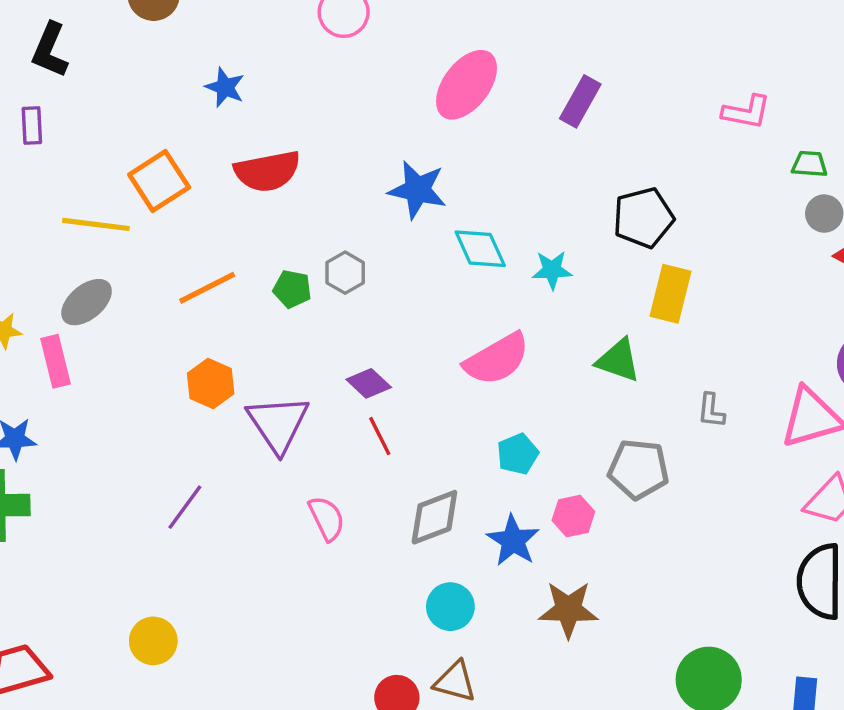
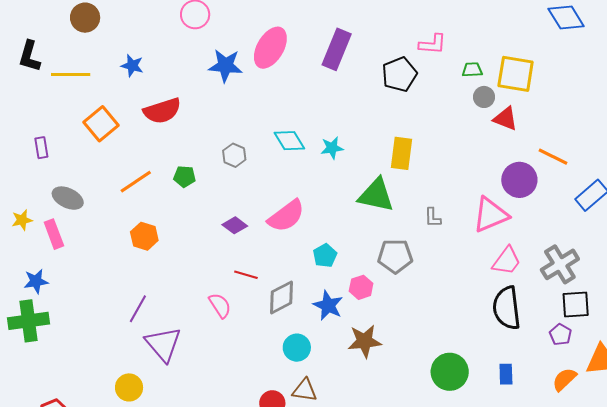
purple rectangle: (580, 101) -> (337, 49), size x1.4
purple rectangle: (32, 125) -> (41, 148), moved
blue star: (417, 190) -> (225, 66), moved
black pentagon: (643, 218) -> (399, 74), moved
yellow line: (96, 224) -> (71, 75), moved
gray hexagon: (345, 273) -> (234, 155), moved
gray ellipse: (87, 302) -> (68, 198), turned 72
pink semicircle: (497, 359) -> (286, 216), moved
green triangle: (618, 360) -> (376, 195), size x1.4
purple triangle: (278, 424) -> (163, 344), moved
red line: (380, 436) -> (246, 275), moved, turned -40

